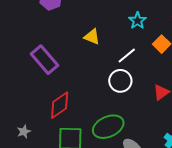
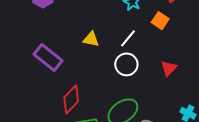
yellow triangle: (92, 37) -> (91, 39), moved

